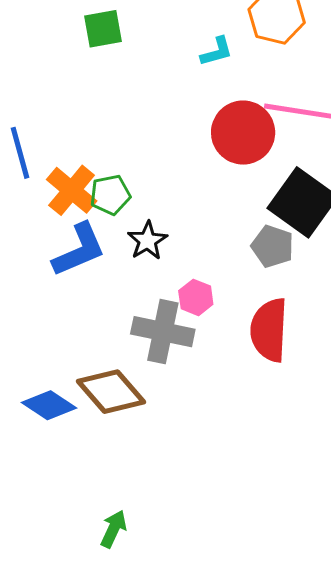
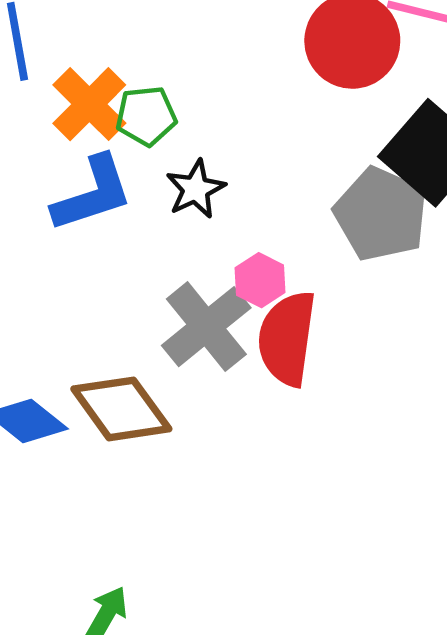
gray pentagon: (273, 246) -> (381, 214), size x1.5
red semicircle: (269, 330) -> (287, 338), moved
gray cross: (163, 332) -> (206, 327), turned 34

